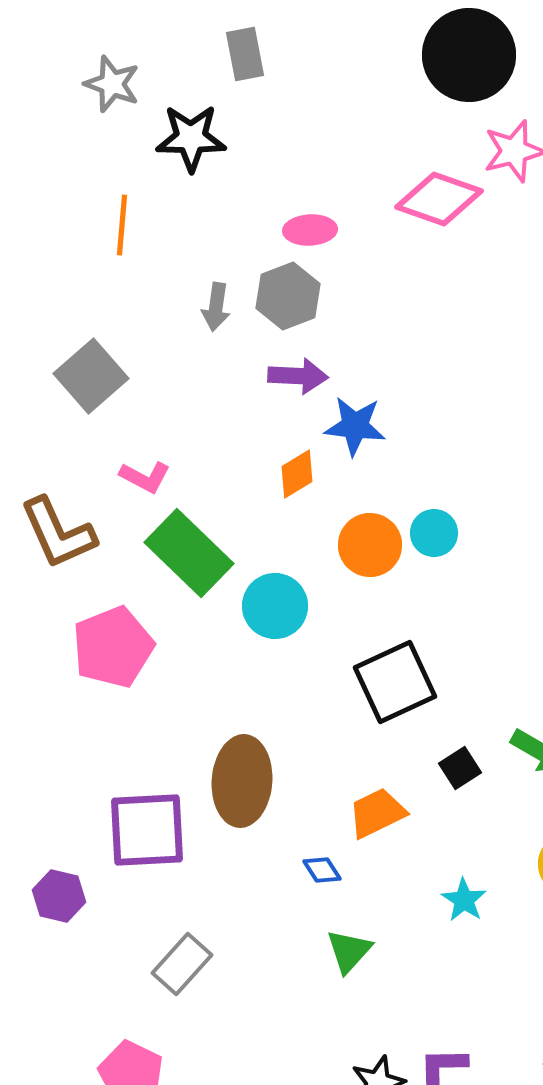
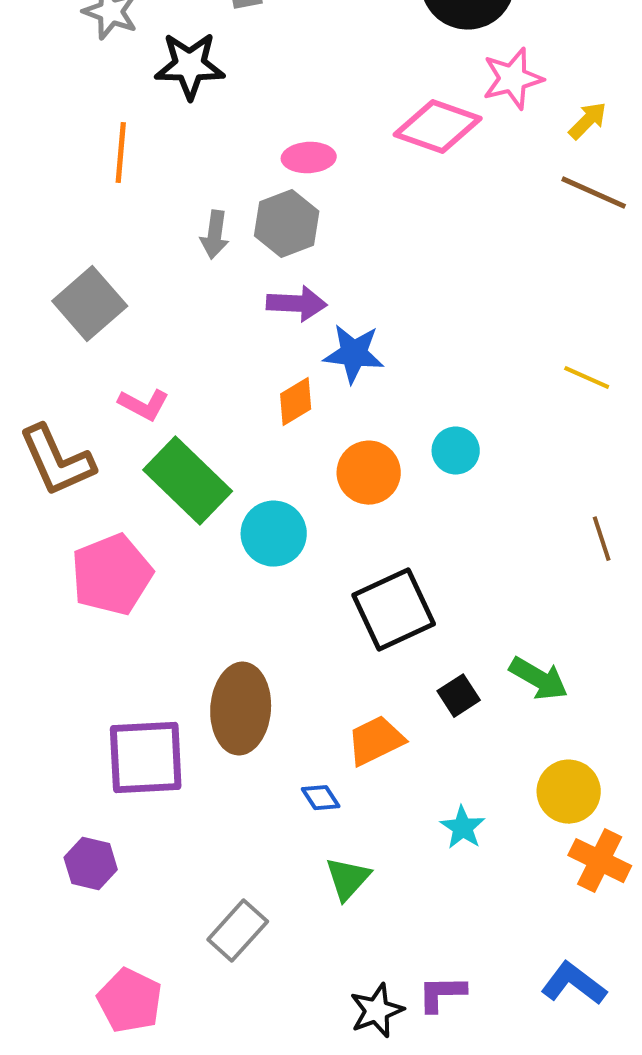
cyan circle: (434, 533) -> (456, 451), moved
purple hexagon: (59, 896) -> (91, 864), moved
gray rectangle: (182, 964) -> (238, 931), moved

